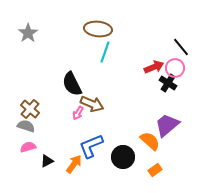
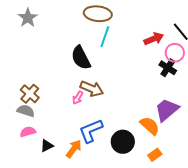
red arrow: (154, 67) -> (154, 39), moved
black semicircle: (72, 84) -> (81, 58), moved

